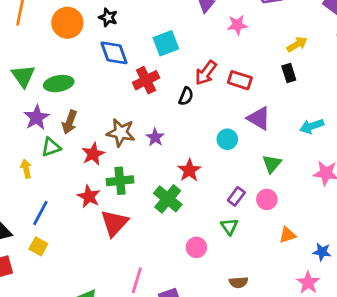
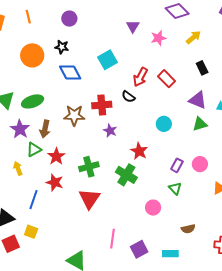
yellow arrow: (297, 44) -> (193, 37), moved
red cross: (146, 80) -> (102, 105), moved, turned 30
red rectangle: (240, 80) -> (167, 79), turned 36
black semicircle: (186, 96) -> (128, 97), turned 112
purple triangle: (259, 118) -> (198, 100), moved
brown star: (121, 133) -> (74, 115), moved
red star: (93, 154) -> (56, 156), moved
green triangle: (272, 164) -> (200, 124), moved, turned 42
red star: (89, 196) -> (55, 182), moved
yellow square: (38, 246) -> (31, 232), moved

